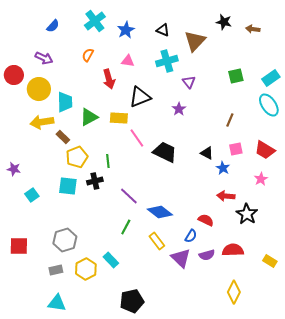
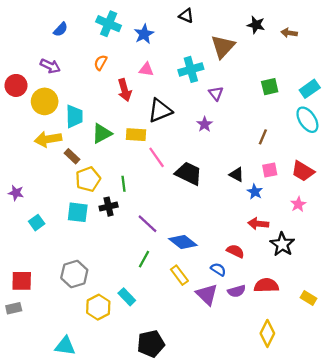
cyan cross: (95, 21) -> (109, 24), turned -30
black triangle: (163, 30) -> (186, 16), moved
blue semicircle: (191, 236) -> (218, 269), turned -88
gray rectangle: (56, 270) -> (14, 308), moved

